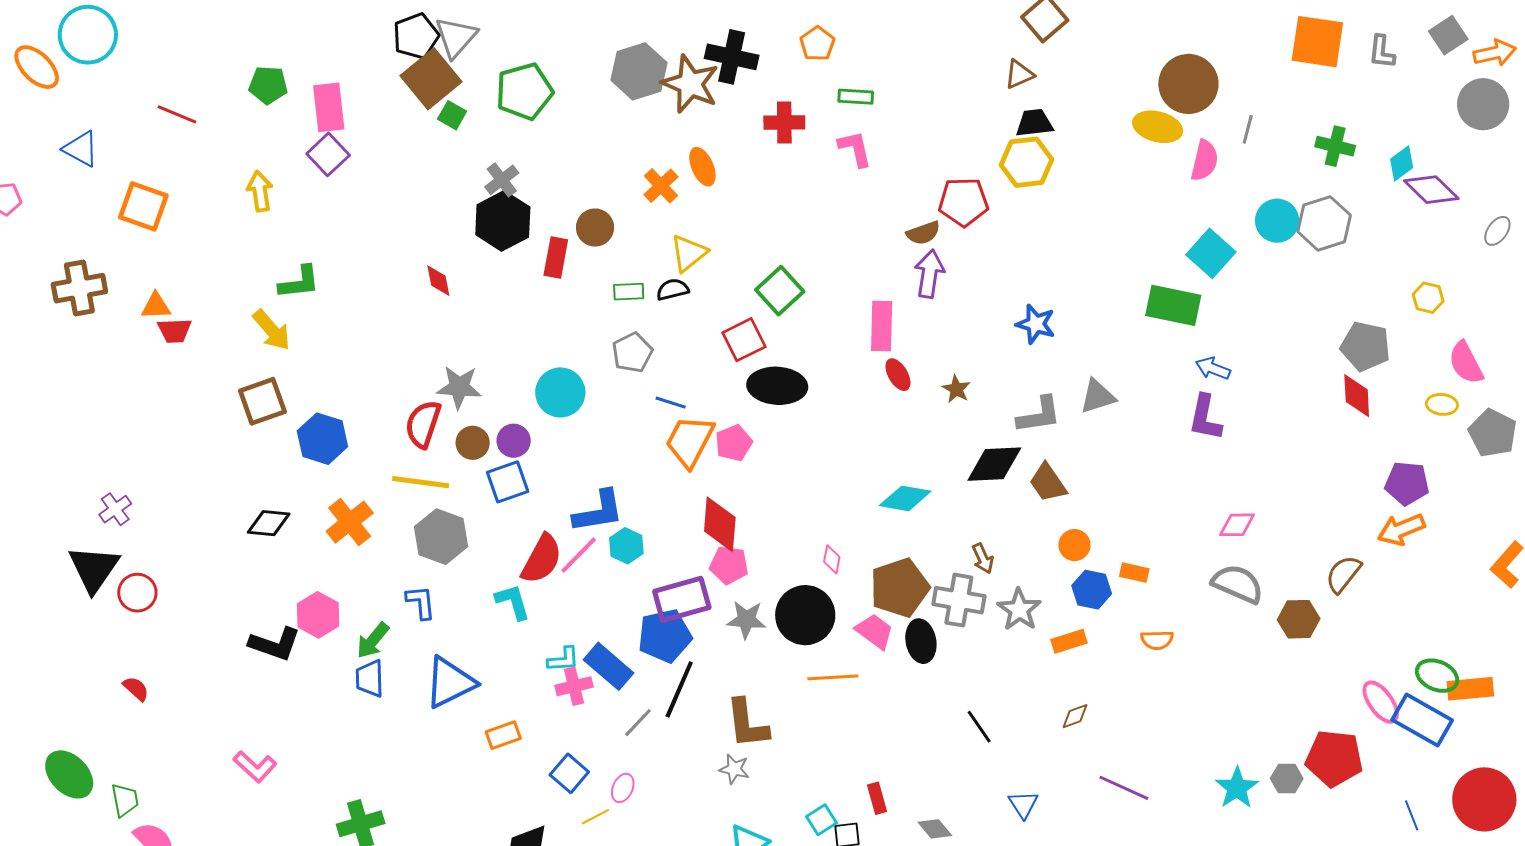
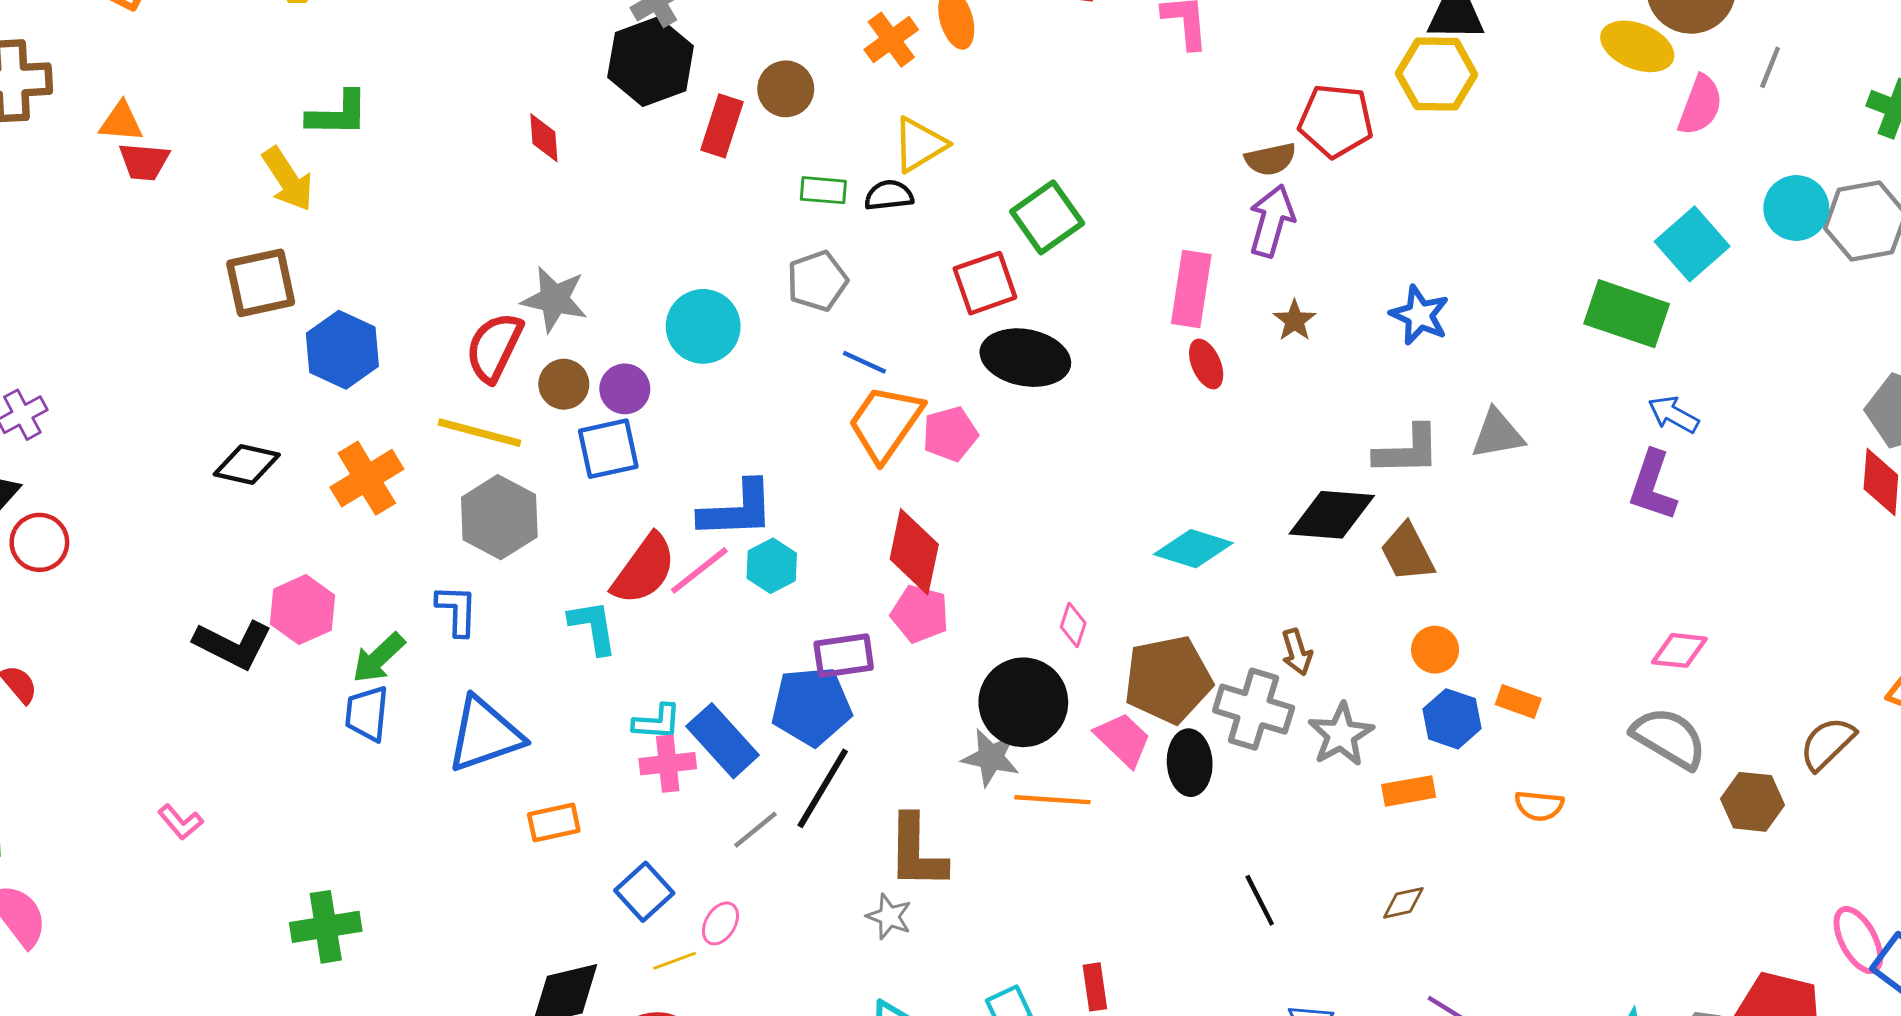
brown star: (956, 389) -> (1295, 320), moved
purple rectangle: (682, 599) -> (844, 656), size x0.7
gray star: (746, 620) -> (991, 757), moved
pink L-shape: (255, 767) -> (180, 822), size x0.7

